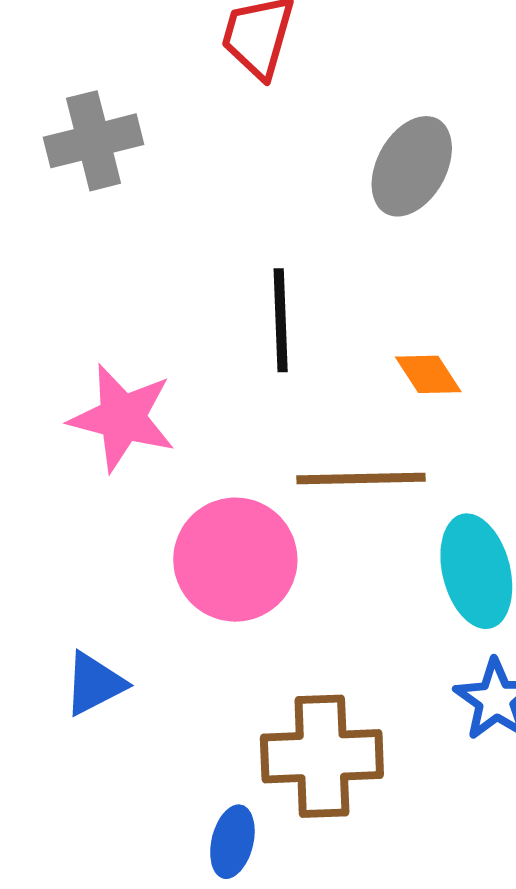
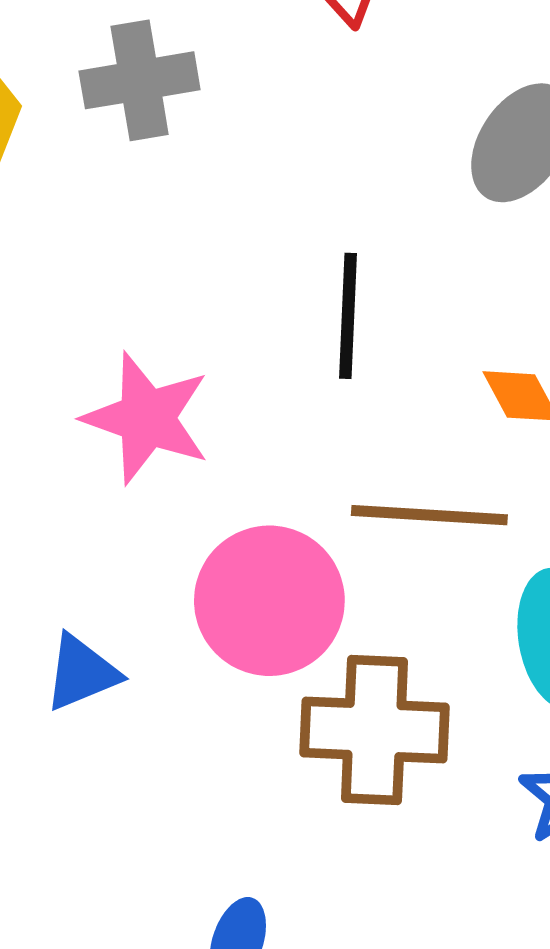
blue triangle: (94, 684) -> (82, 673), moved
brown cross: (322, 756) -> (374, 730), moved

